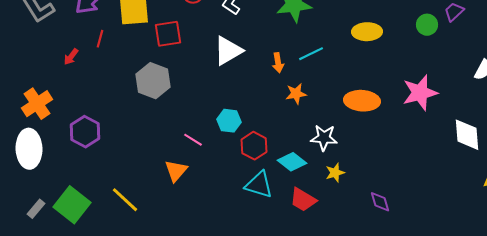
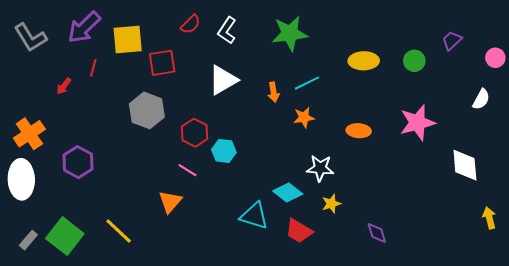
green circle: (427, 25) -> (414, 61), moved
orange star: (296, 94) -> (304, 118), moved
orange ellipse: (362, 101) -> (359, 131), size x0.7
red hexagon: (254, 146) -> (195, 133), moved

